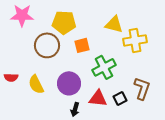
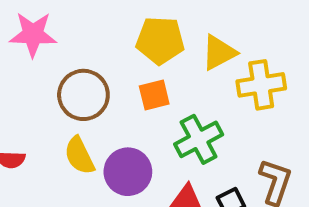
yellow pentagon: (64, 22) -> (160, 40), moved
yellow triangle: (114, 24) -> (219, 53), turned -42
yellow semicircle: (36, 84) -> (79, 156), moved

